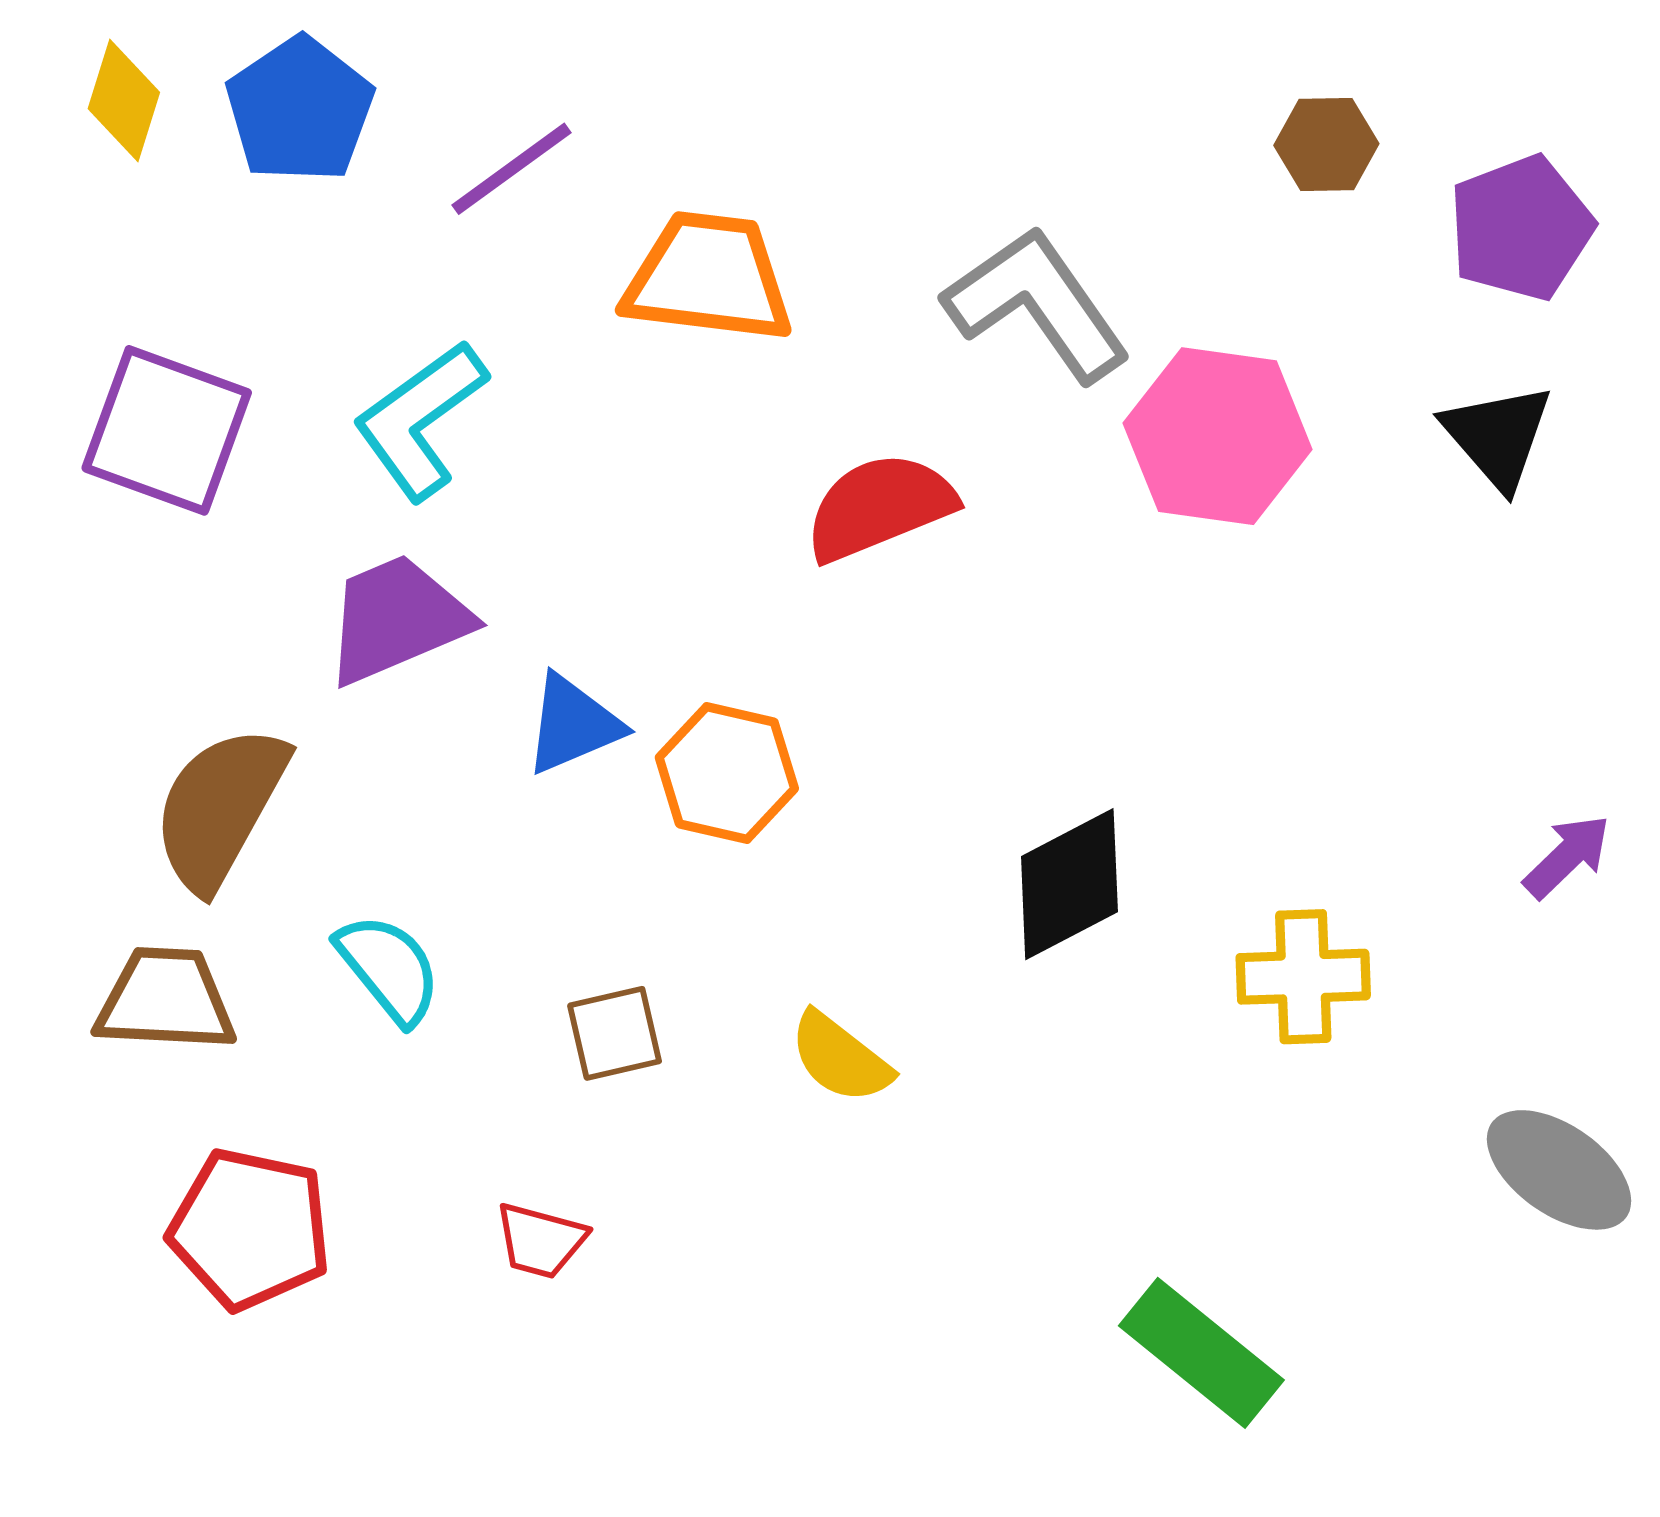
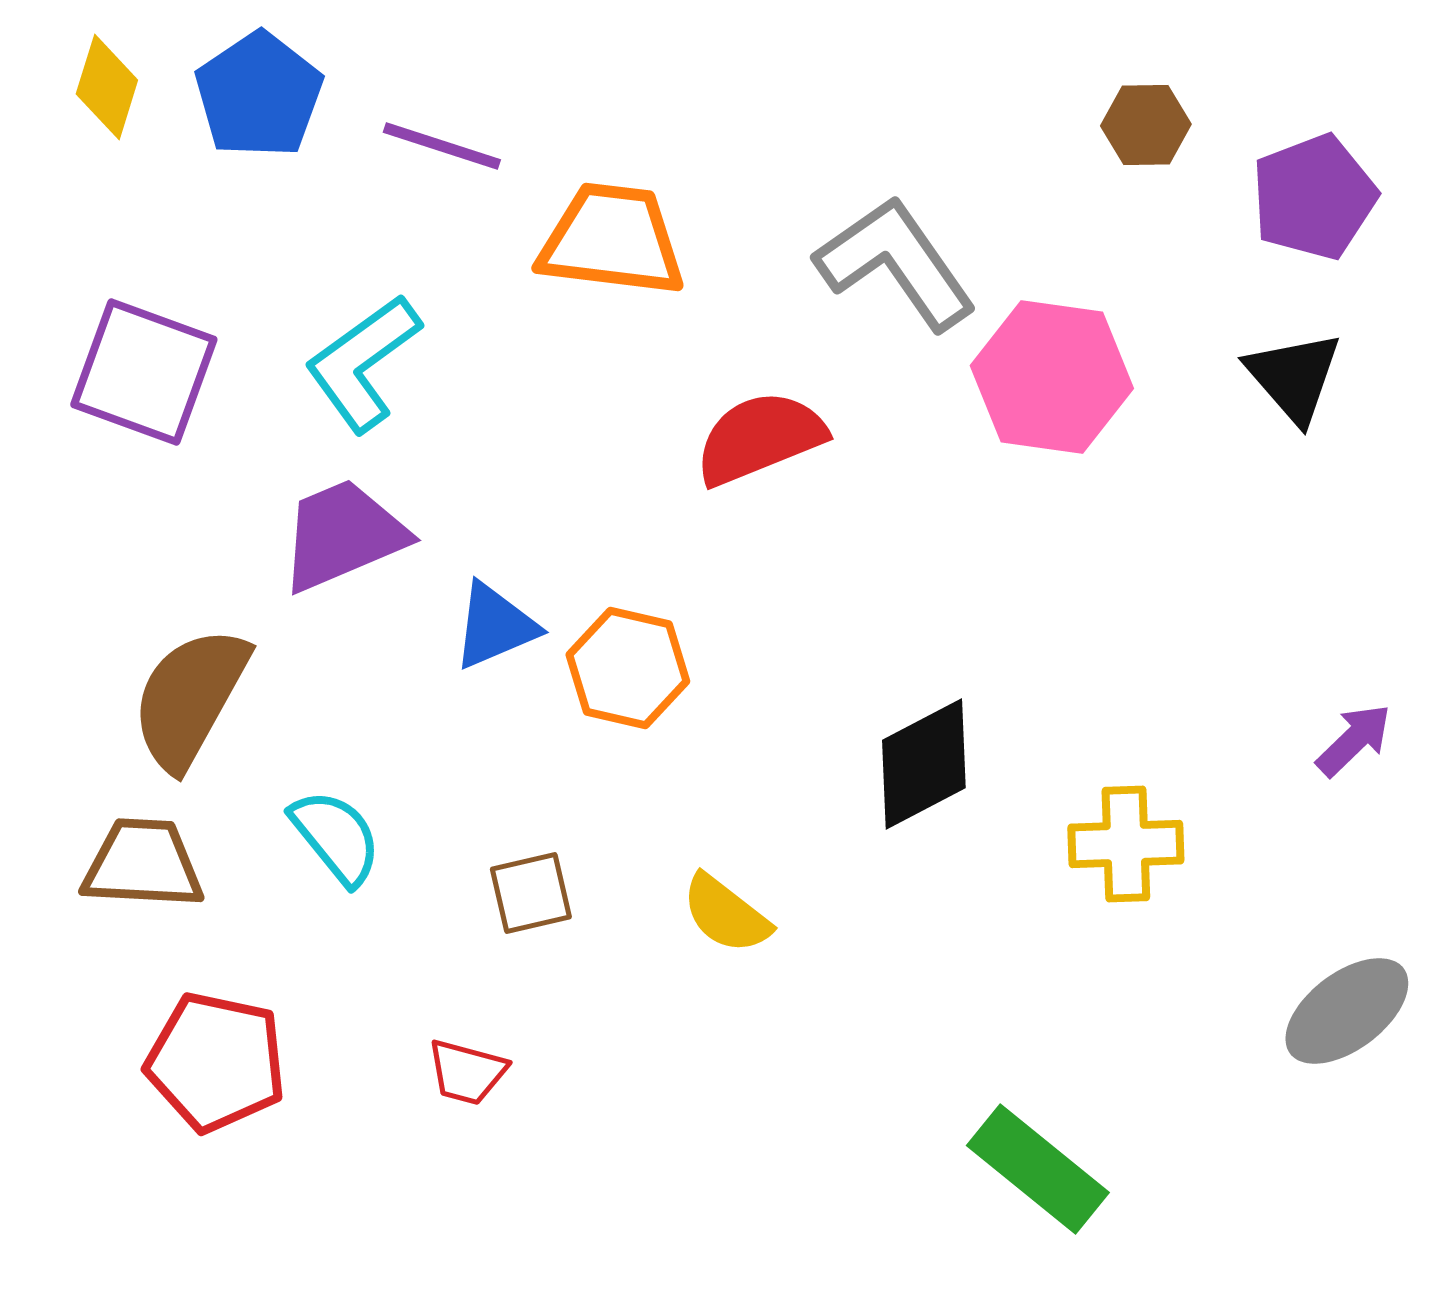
purple line: (512, 169) -> (442, 146), turned 54
gray ellipse: (1559, 1170) -> (1347, 1011), turned -72

